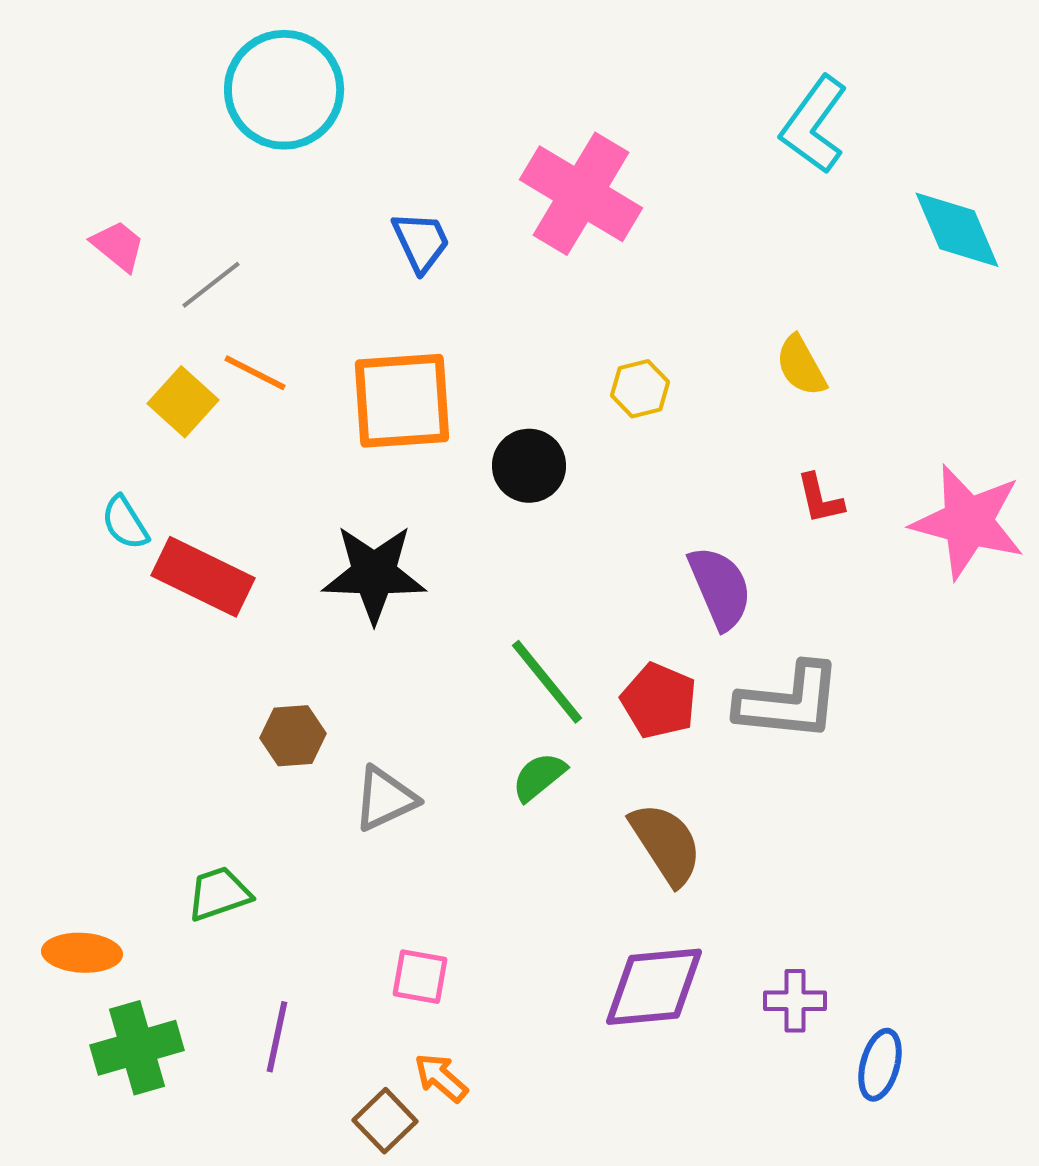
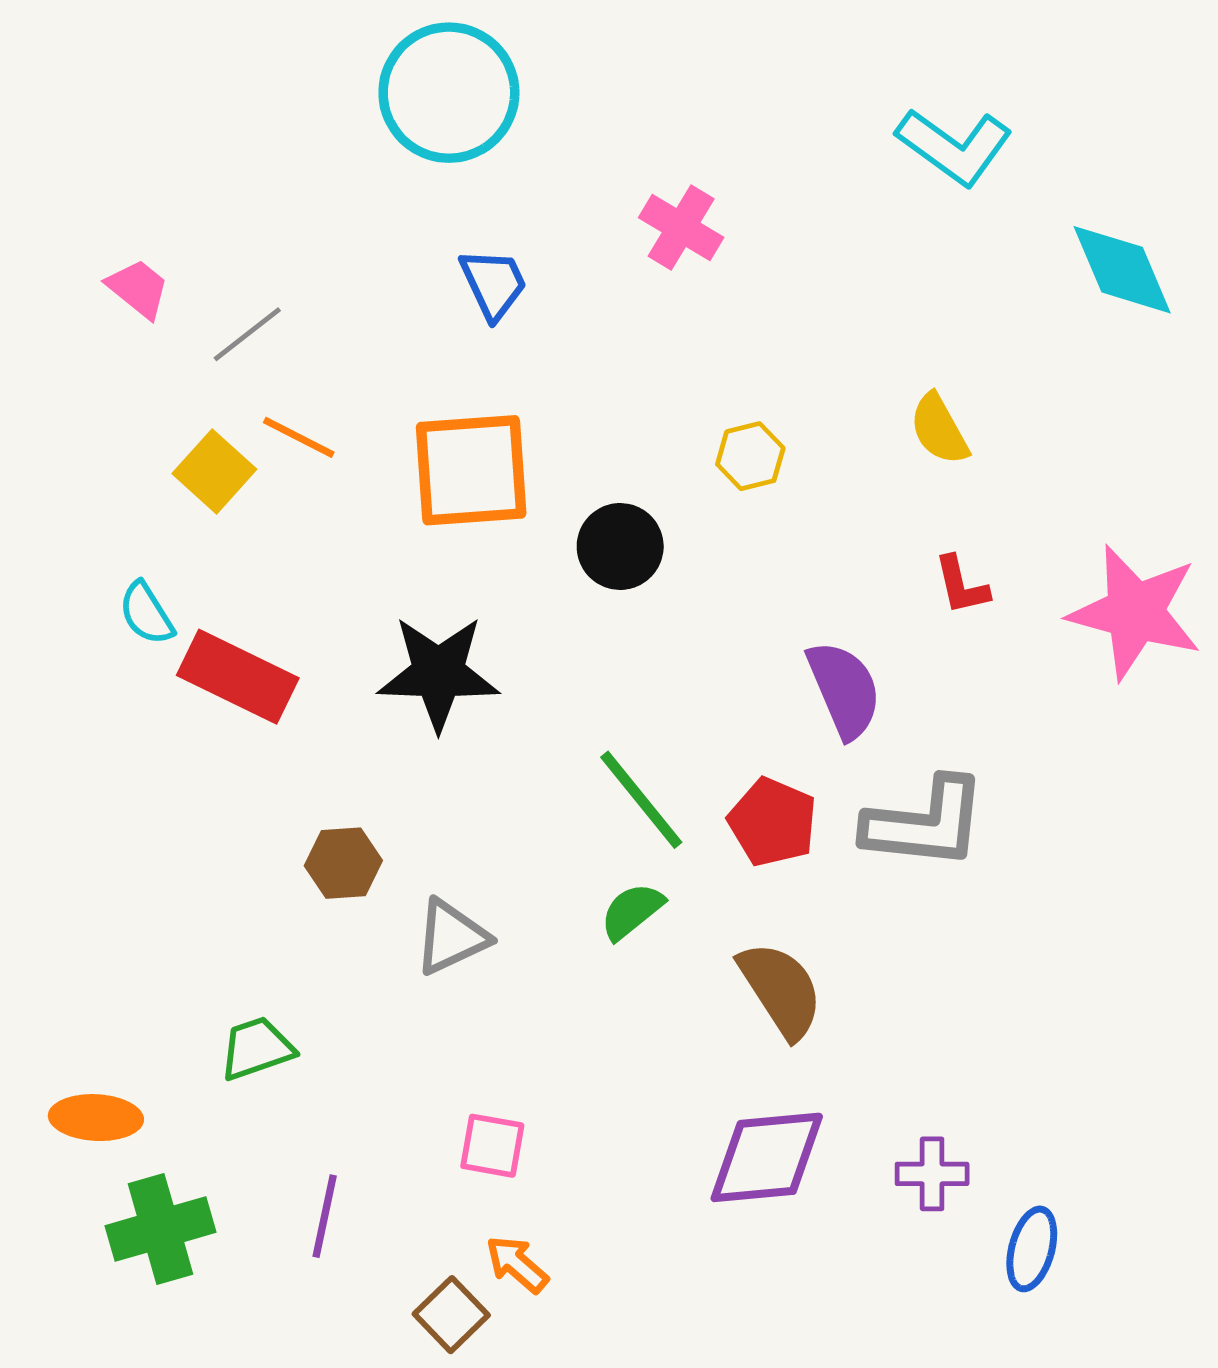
cyan circle: (284, 90) -> (449, 93), moved
cyan L-shape: (814, 125) -> (954, 147), turned -90
pink cross: (581, 194) -> (681, 228), size x0.6

